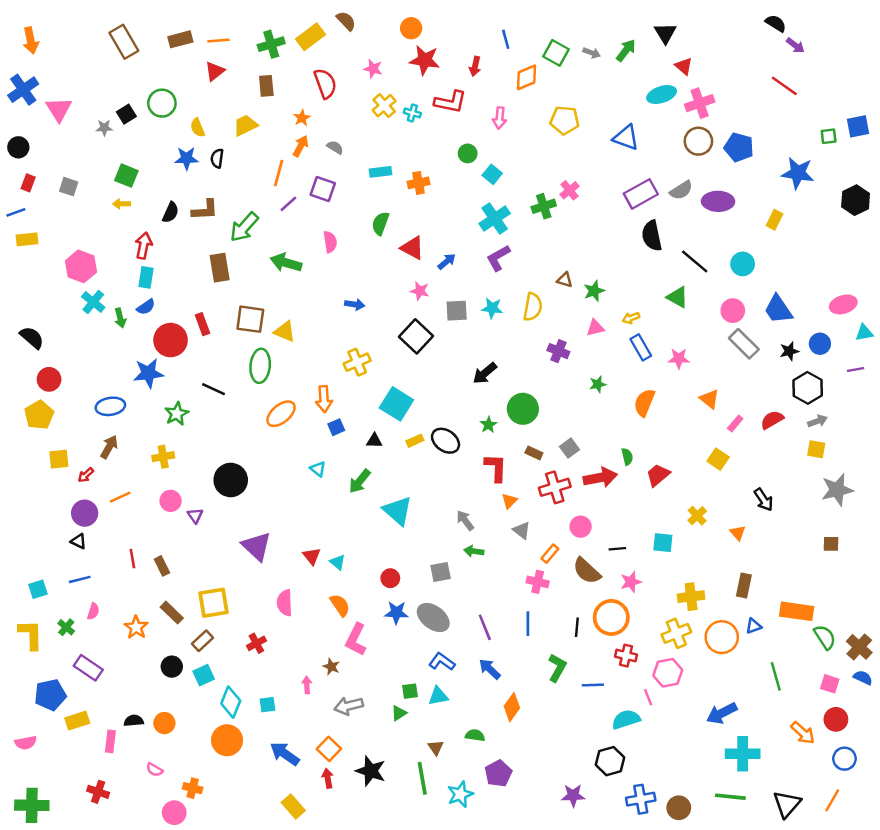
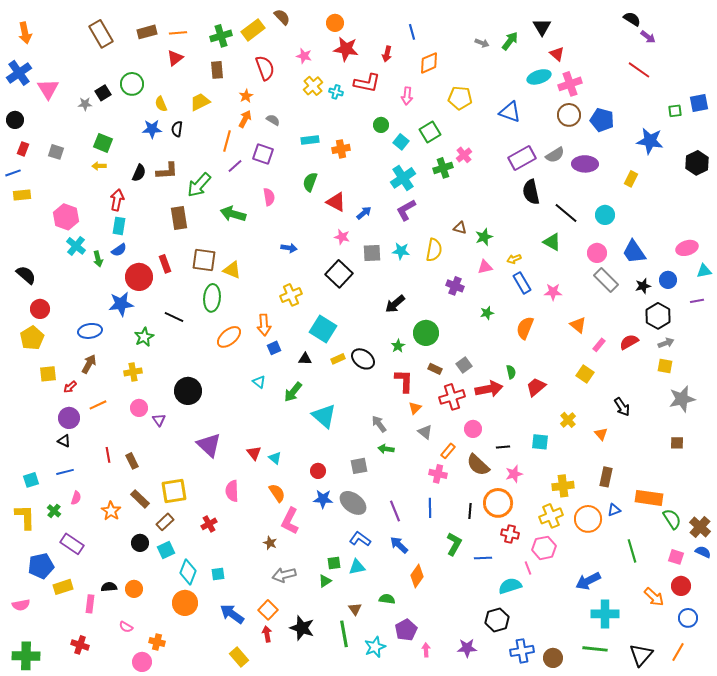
green square: (556, 53) -> (430, 132), moved, turned 30
pink arrow: (307, 685) -> (426, 650), moved

